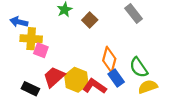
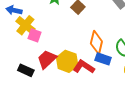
yellow cross: (31, 39) -> (25, 25), turned 36
blue rectangle: (116, 78) -> (103, 59), turned -35

